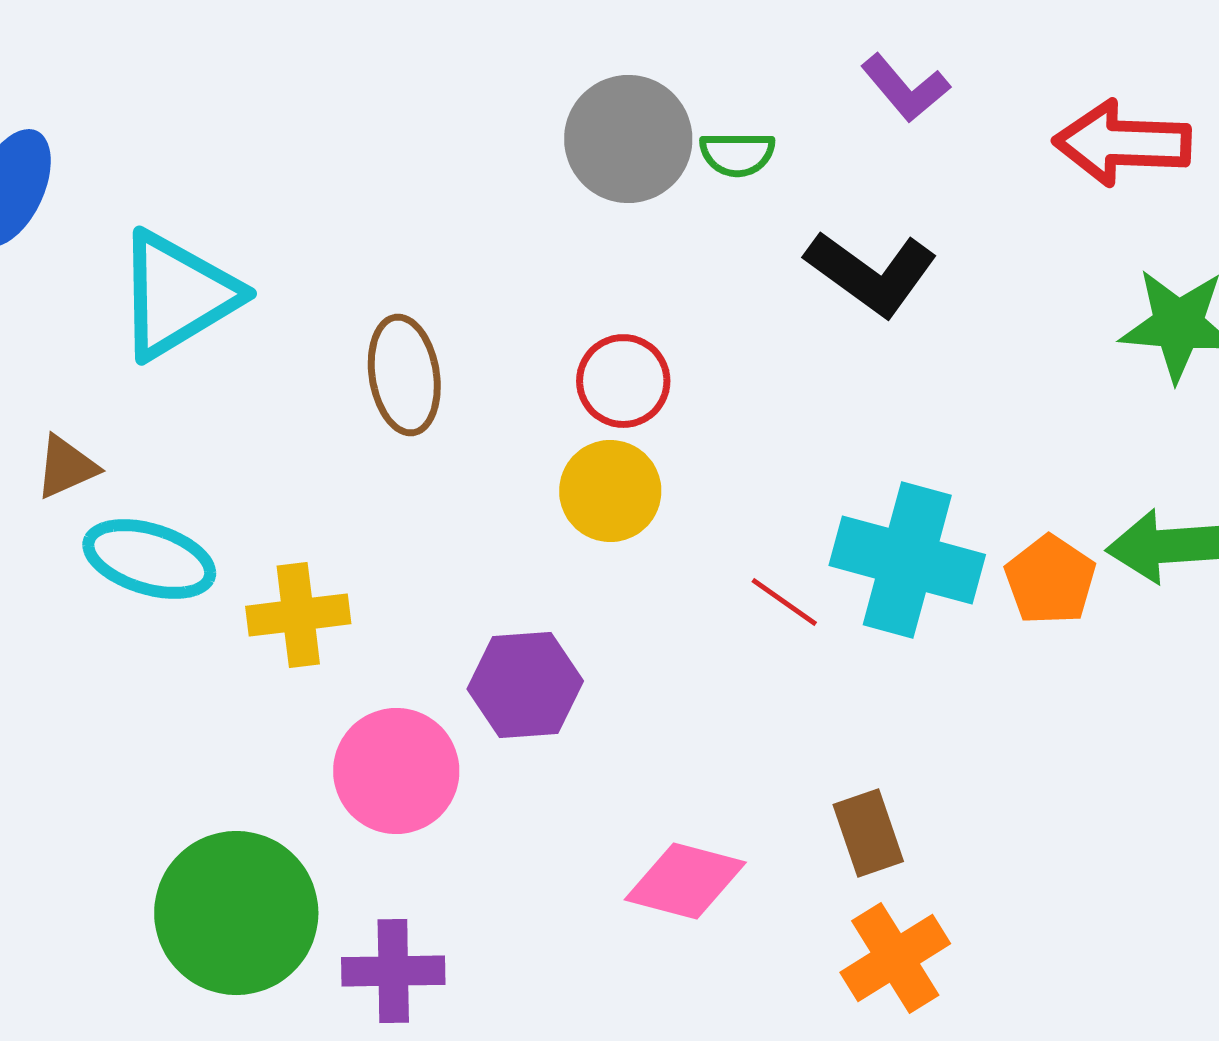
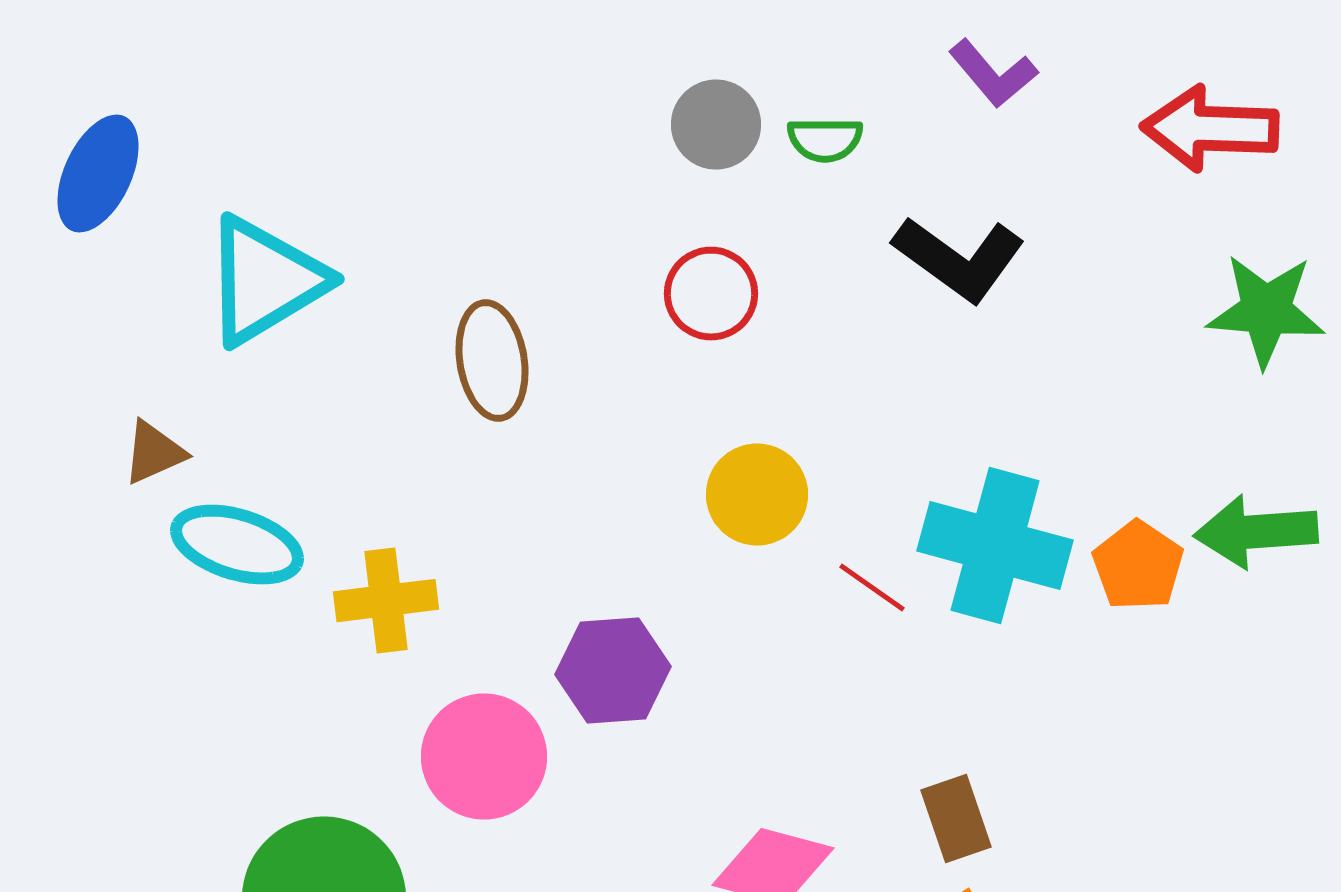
gray circle: (628, 139) -> (716, 125), size x0.7
red circle: (623, 381) -> (711, 294), moved
yellow circle: (610, 491) -> (757, 495), moved

